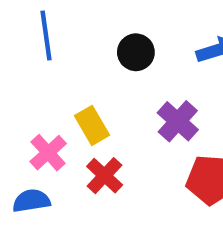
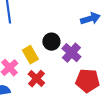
black circle: (136, 52) -> (51, 42), moved

